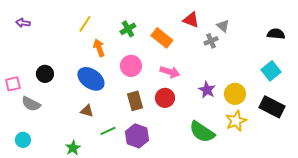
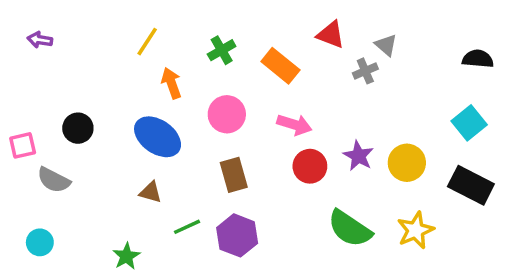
red circle: (165, 98) -> (310, 166), moved
yellow star: (236, 121) -> (416, 230), moved

